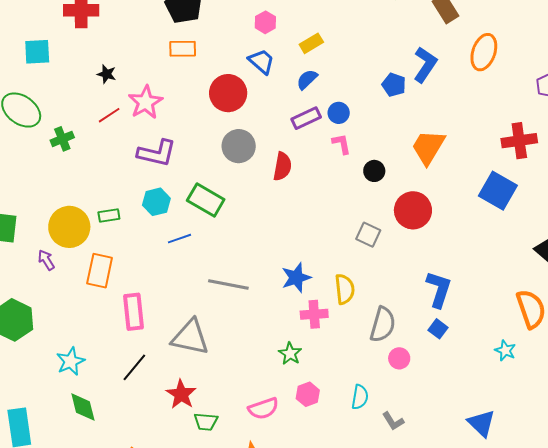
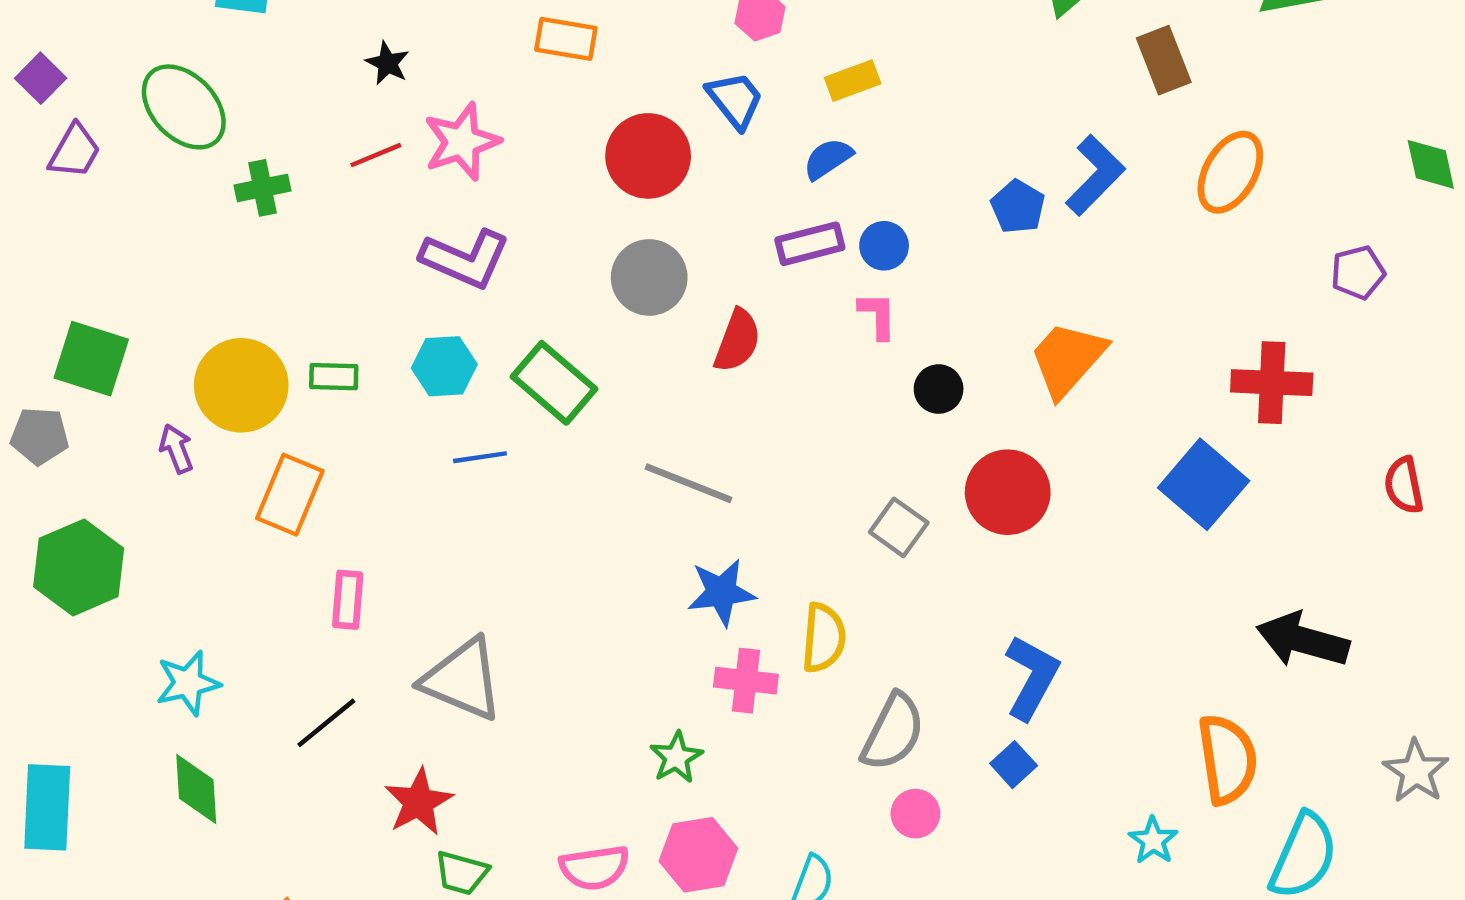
gray line: (228, 284) -> (688, 483), moved
pink rectangle: (134, 312) -> (348, 600), size x0.7
pink hexagon: (308, 394) -> (698, 855), size x1.4

